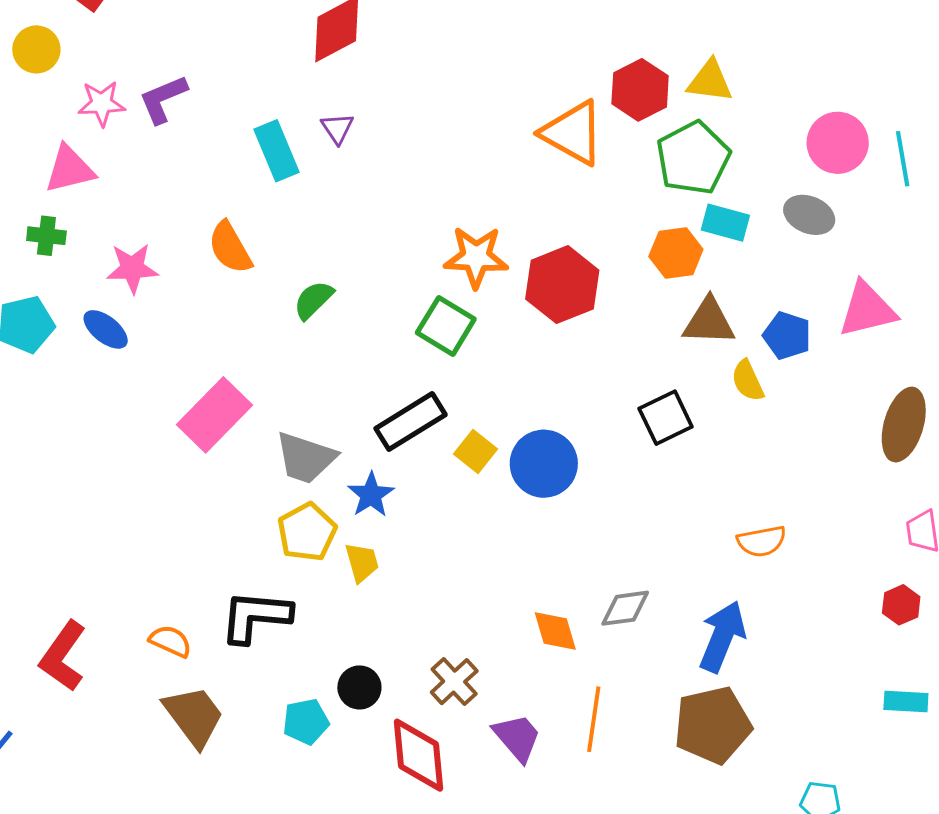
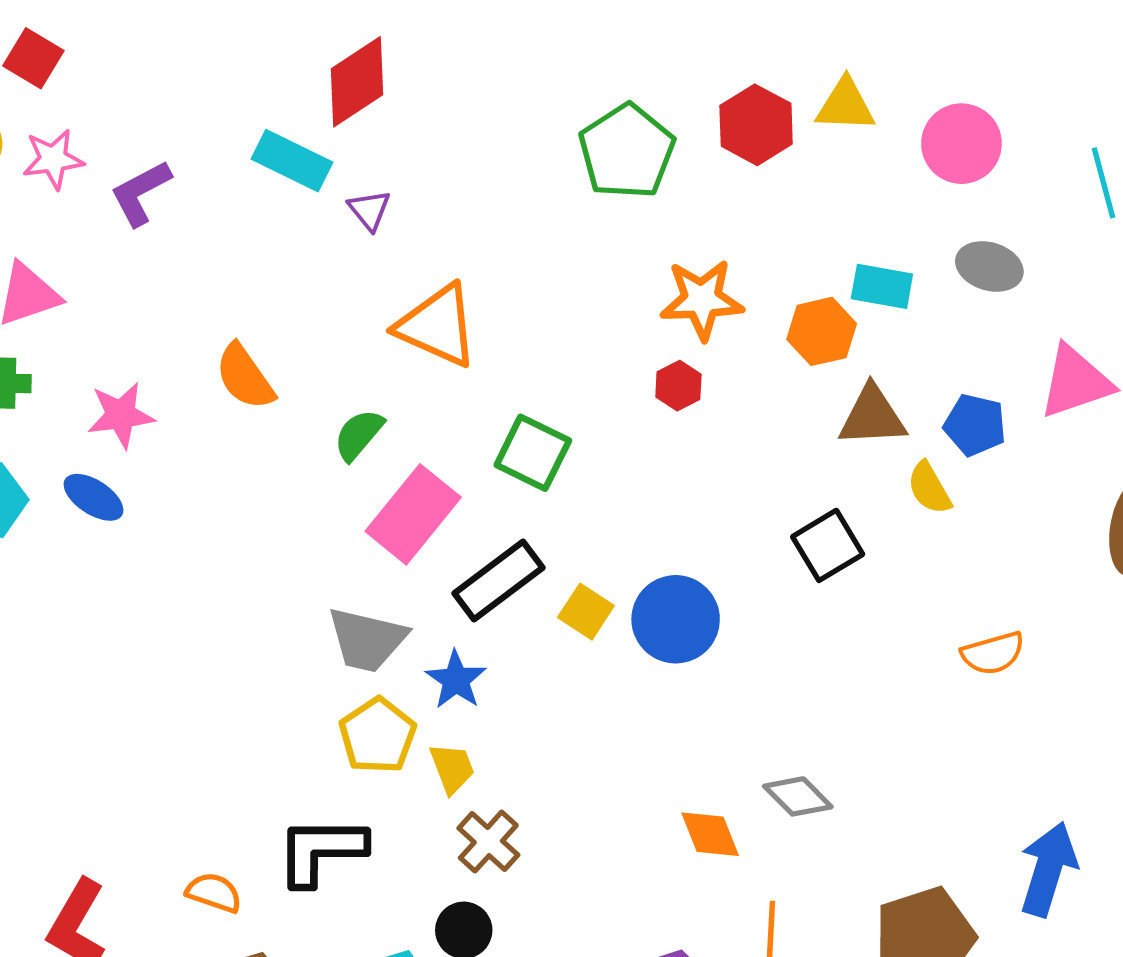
pink star: (102, 103) -> (53, 159), moved
orange triangle: (573, 133) -> (437, 326), moved
pink circle: (838, 143) -> (961, 144), moved
cyan rectangle: (276, 151) -> (292, 161), moved, turned -36
green pentagon: (693, 158) -> (627, 151), moved
orange star: (476, 257) -> (702, 300), moved
red hexagon: (562, 285) -> (678, 386), size x0.5
pink rectangle: (215, 415) -> (413, 514), moved
orange semicircle: (762, 541) -> (993, 653), moved
gray diamond: (625, 608) -> (798, 796), turned 58
blue arrow: (722, 637) -> (1048, 869), moved
brown cross: (454, 682) -> (488, 842), moved

